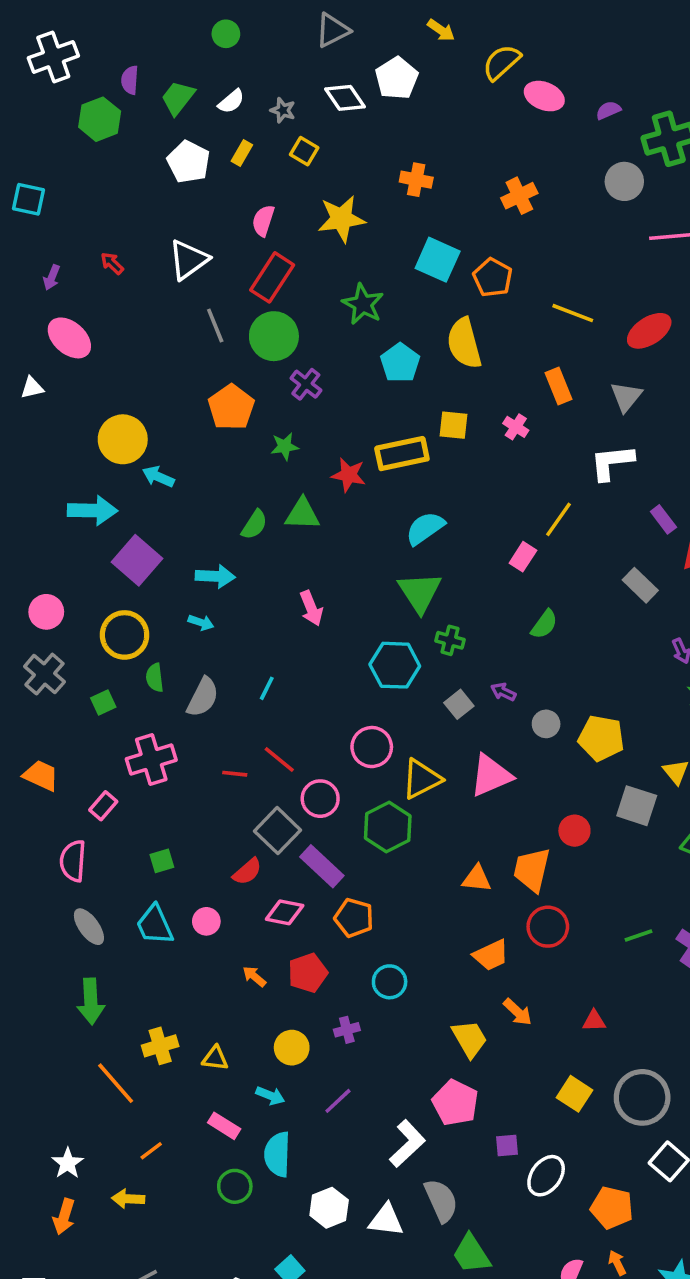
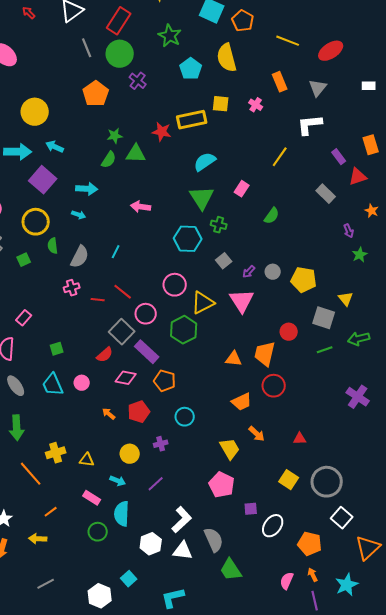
green star: (285, 446) -> (115, 136), moved
cyan arrow: (158, 477) -> (55, 147), moved
pink rectangle: (523, 557) -> (242, 189), moved
pink arrow: (311, 608) -> (141, 207), turned 120
purple arrow: (503, 692) -> (249, 272), moved, turned -72
pink cross: (151, 759) -> (72, 288), moved, size x0.6
pink triangle: (491, 775) -> (242, 301), turned -40
green line: (639, 936) -> (325, 350), moved
white L-shape: (407, 1144) -> (182, 520), moved

